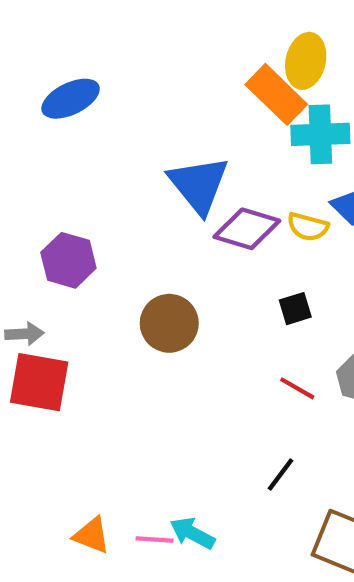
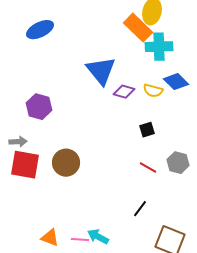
purple diamond: (247, 229) -> (124, 92), size x0.7
brown circle: (169, 323) -> (66, 163), moved

